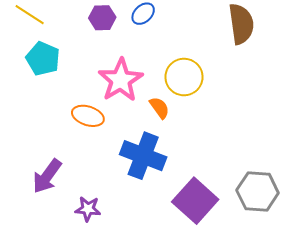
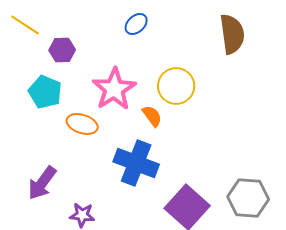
purple hexagon: (102, 18) -> (62, 50), moved
cyan pentagon: (43, 59) -> (45, 92), moved

